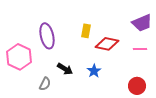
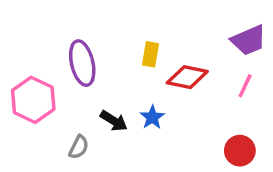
pink line: (140, 49) -> (245, 86), turned -64
blue star: (94, 71) -> (152, 117), moved

